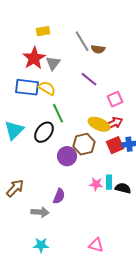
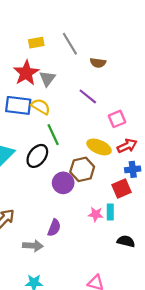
gray line: (82, 41) -> (70, 44), moved
red arrow: (114, 123) -> (127, 146), moved
red square: (115, 145) -> (121, 188), moved
black semicircle: (123, 188) -> (126, 241), moved

